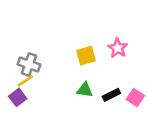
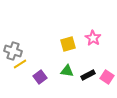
gray cross: (29, 65) -> (13, 51), moved
purple square: (18, 97) -> (40, 77), moved

